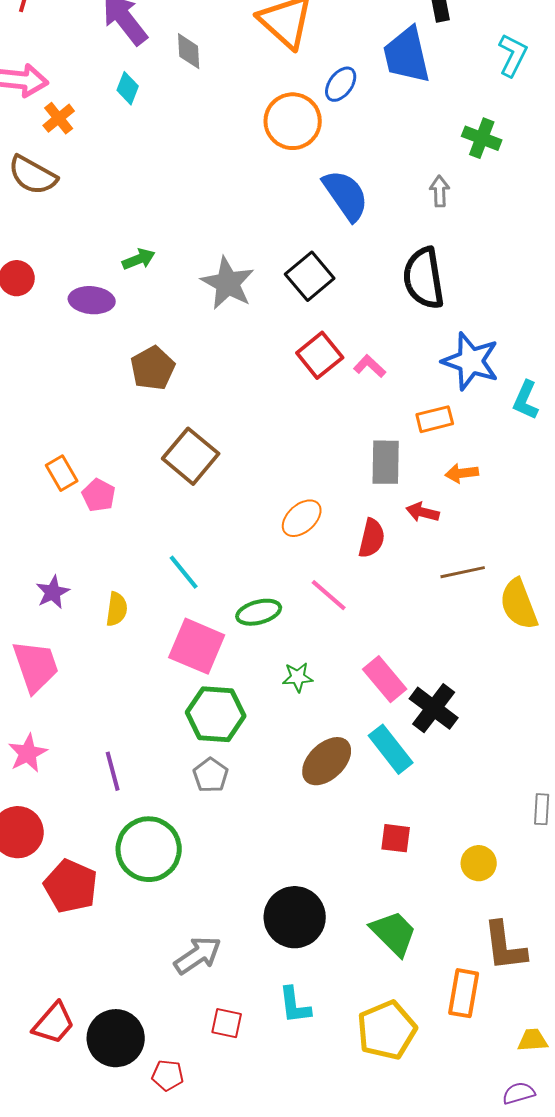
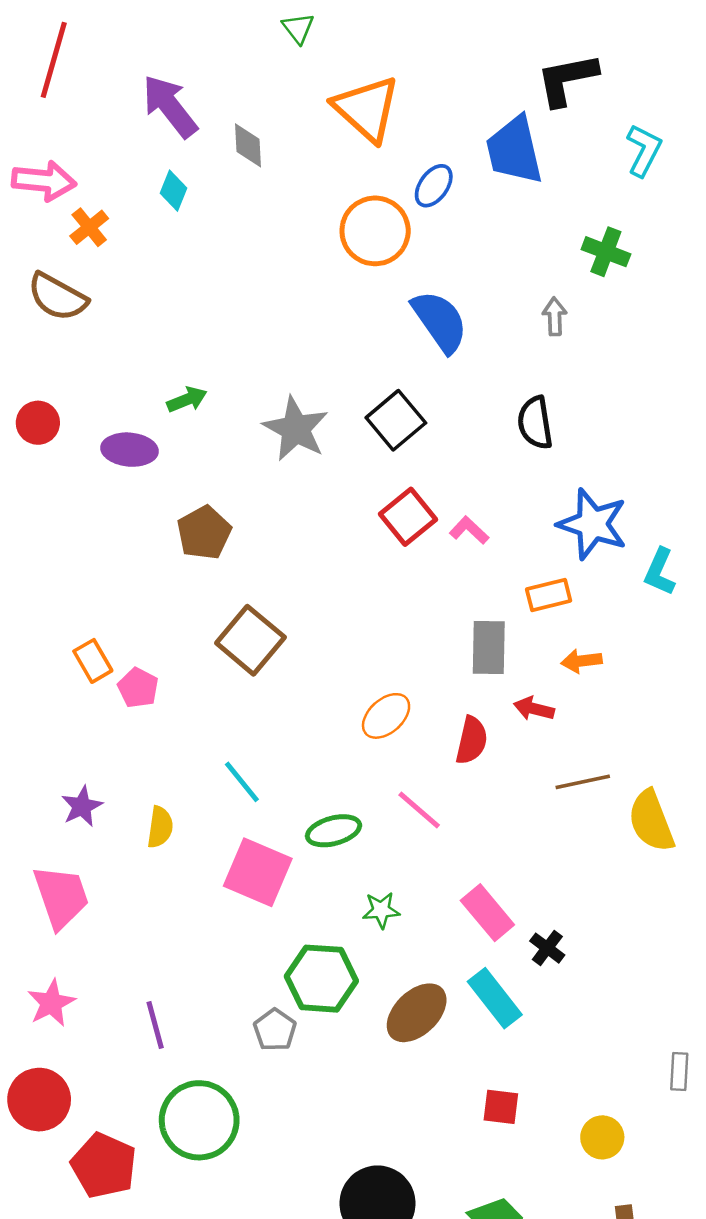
black semicircle: (424, 278) -> (535, 423), size x0.7
black cross: (434, 708) -> (547, 948), size x0.6
green hexagon: (216, 714) -> (321, 979), moved

